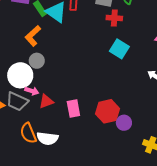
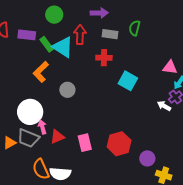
red cross: (114, 18) -> (104, 58), moved
gray circle: (37, 61) -> (67, 90), moved
pink arrow: (32, 91) -> (42, 127), turned -120
purple circle: (124, 123) -> (147, 158), moved

